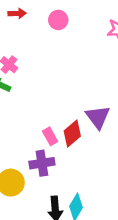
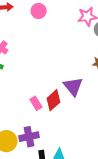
purple cross: (42, 163) -> (29, 137), moved

